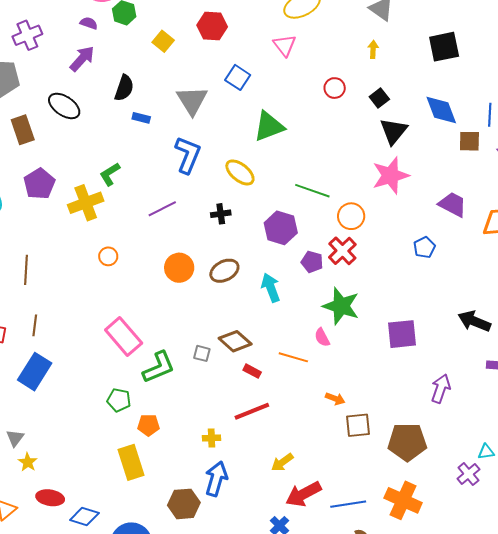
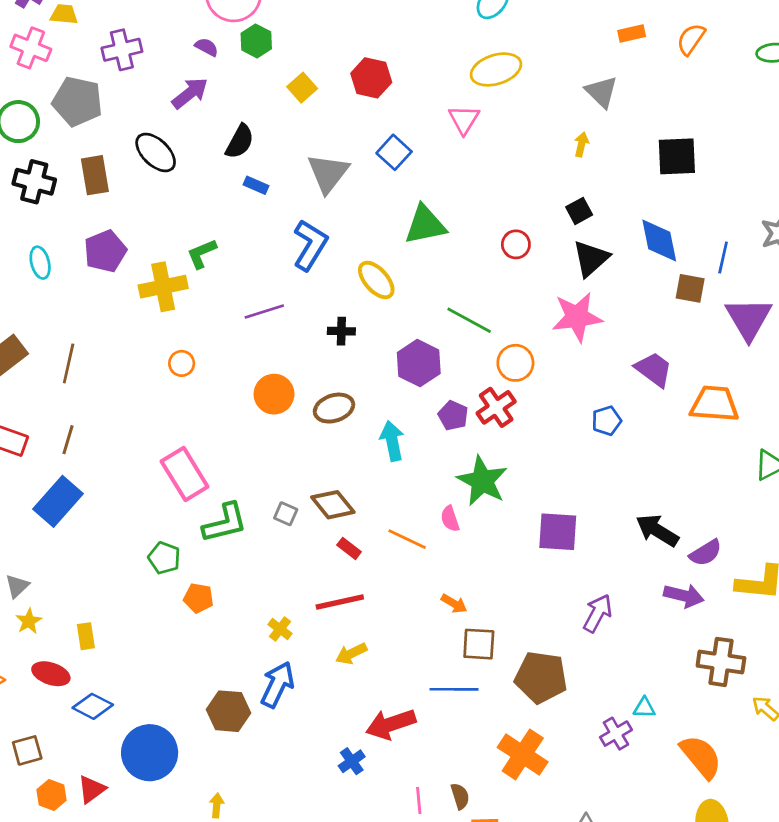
red circle: (335, 88) -> (516, 244), moved
yellow cross: (212, 438) -> (280, 629), turned 30
yellow rectangle: (131, 462) -> (86, 636), moved, size x0.6
yellow arrow: (282, 462) -> (351, 654), moved
blue line: (348, 504) -> (454, 689), moved

